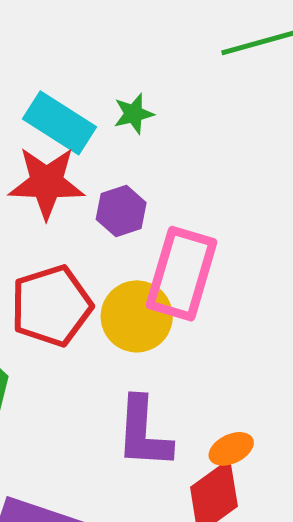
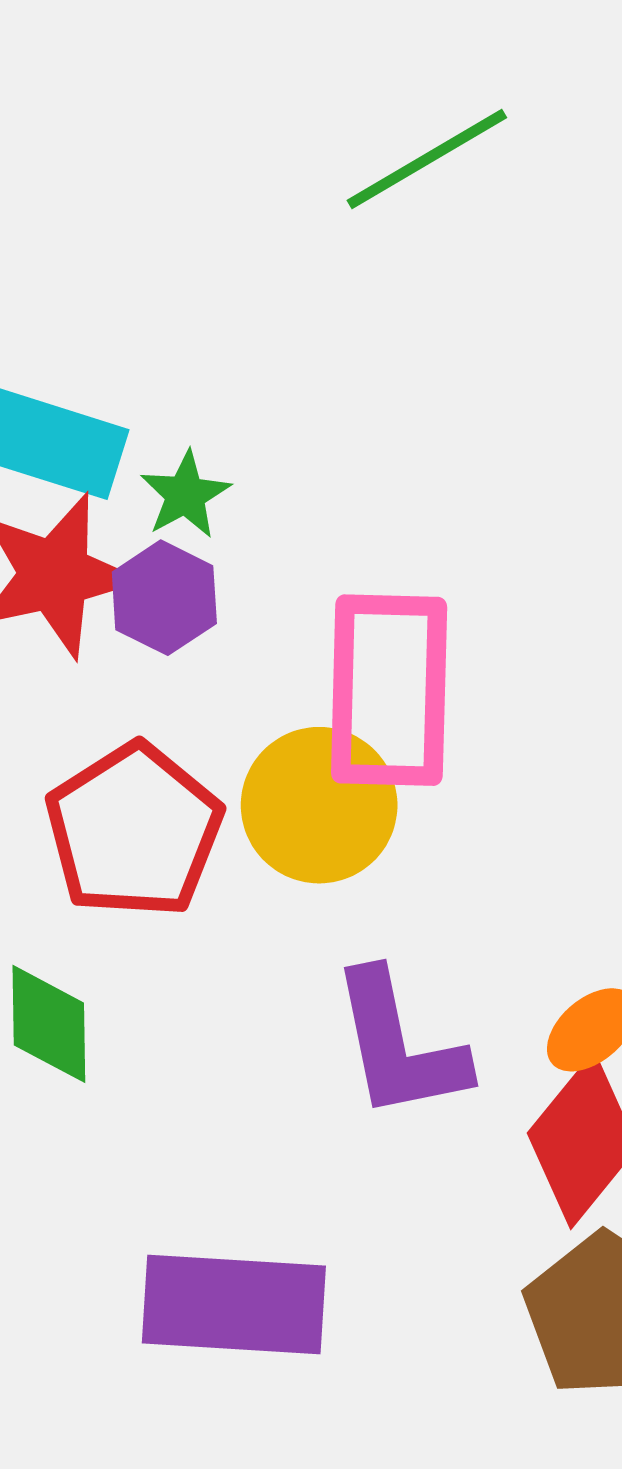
green star: (134, 114) -> (185, 495), moved
purple hexagon: (121, 211) -> (164, 598), moved

